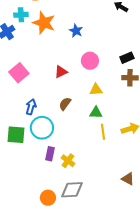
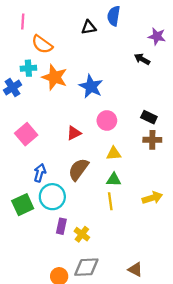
blue star: (76, 31) -> (91, 86), size x1.5
black rectangle: (127, 58) -> (149, 117), turned 48
brown semicircle: (65, 104) -> (78, 169), size x1.5
yellow line: (103, 132) -> (110, 201), moved
green square: (16, 135) -> (23, 205), turned -30
brown triangle: (128, 179) -> (135, 269), moved

